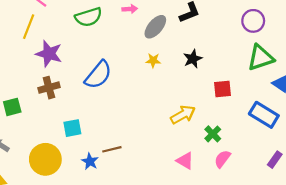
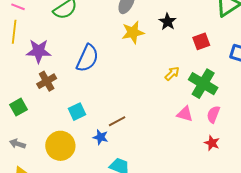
yellow star: (153, 60) -> (133, 32), size x1.6
yellow arrow: (183, 115) -> (172, 74), size x0.7
green cross: (213, 134) -> (203, 84), size x1.8
pink semicircle: (222, 159) -> (213, 114), moved

